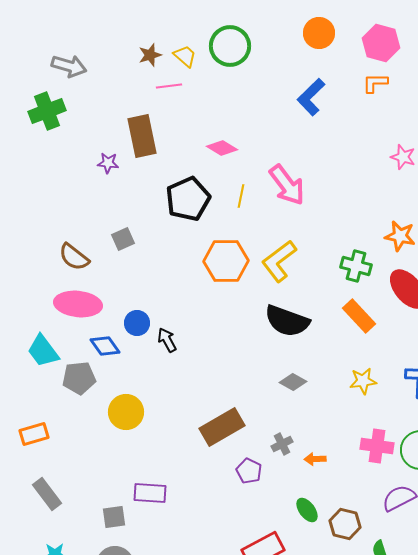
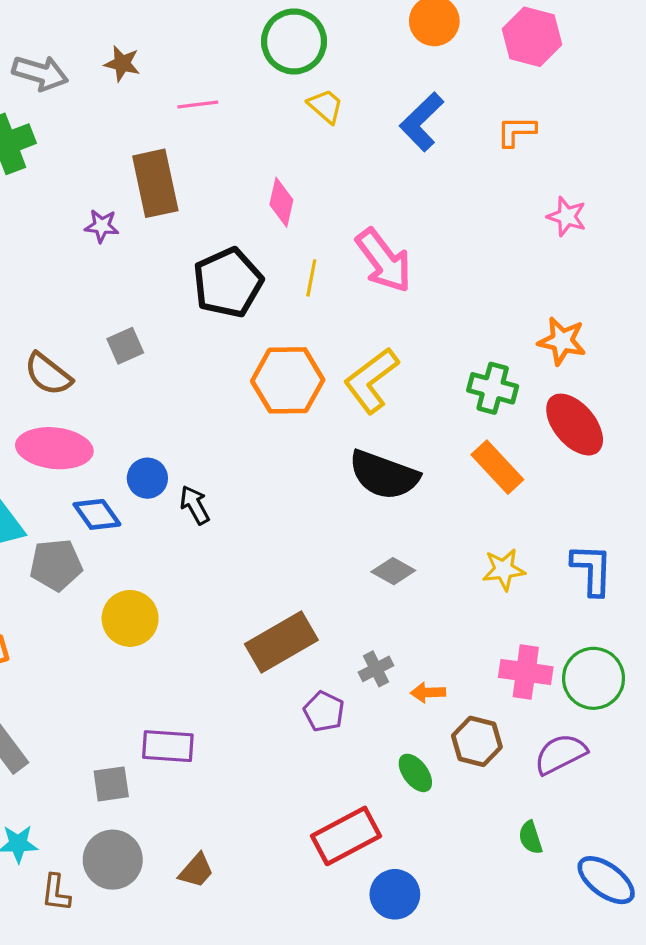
brown star: (150, 55) -> (122, 64), moved, turned 30
yellow trapezoid: (185, 56) -> (326, 106), moved
orange L-shape: (375, 83) -> (516, 131), moved
pink diamond: (222, 148) -> (281, 202), turned 72
brown hexagon: (345, 524) -> (477, 741), moved

